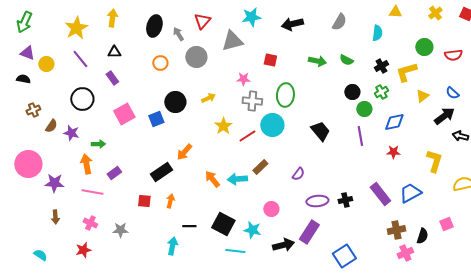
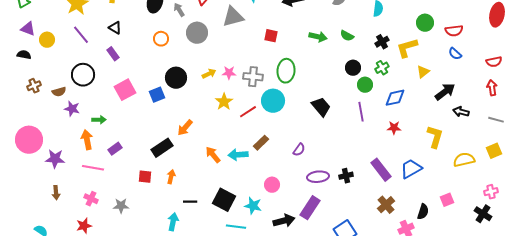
black triangle: (114, 52) -> (115, 28), turned 32
pink star: (243, 79) -> (229, 73), moved
blue semicircle: (452, 93) -> (455, 54), moved
brown semicircle: (51, 126) -> (59, 92), moved, turned 40
brown cross: (396, 230) -> (386, 205), moved, turned -30

